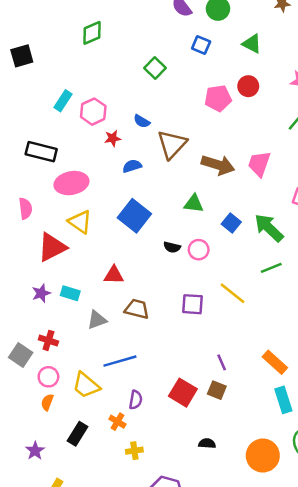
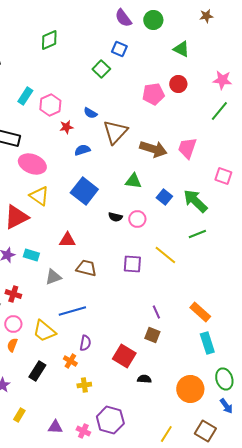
blue square: (201, 45) -> (119, 49), moved
pink ellipse: (71, 183) -> (32, 164), turned 32
red square: (183, 393) -> (124, 356), moved

